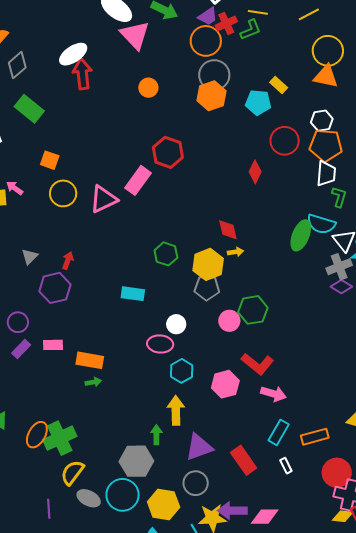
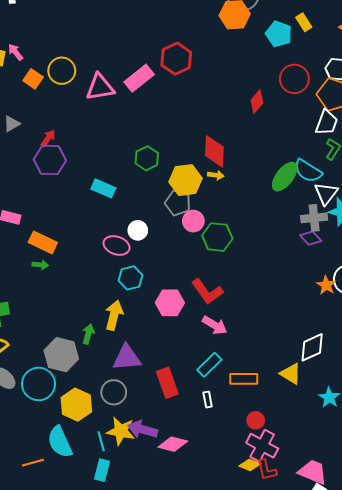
orange square: (50, 160) -> (33, 79), moved
red diamond: (228, 230) -> (214, 151), size x1.4
purple hexagon: (55, 288) -> (50, 160), moved
pink circle: (229, 321) -> (193, 221), moved
red circle: (337, 473) -> (256, 420), size x0.6

